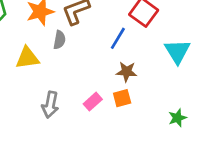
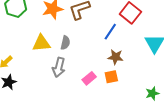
gray semicircle: (59, 40) -> (65, 43), moved
gray arrow: (50, 105) -> (59, 67), moved

